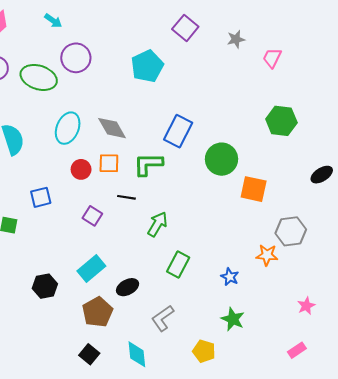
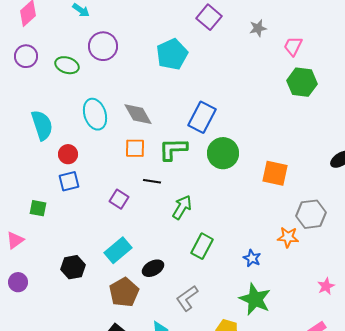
green ellipse: (39, 77) -> (67, 65), size x0.7
green hexagon: (281, 121) -> (302, 82), moved
cyan ellipse: (68, 128) -> (95, 114), turned -40
green circle: (222, 159) -> (223, 153), moved
red circle: (81, 169) -> (68, 154), moved
green star: (233, 319) -> (255, 299), size x1.4

